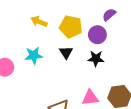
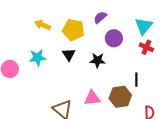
purple semicircle: (109, 15) -> (100, 17), moved
purple circle: (97, 35) -> (114, 38), moved

